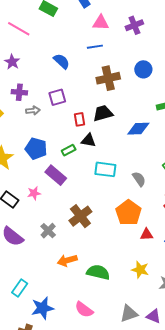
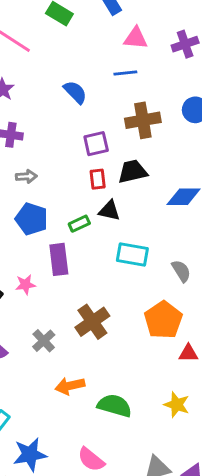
purple square: (57, 97) -> (96, 144), moved
gray arrow: (33, 111) -> (26, 176), moved
purple rectangle: (56, 175) -> (59, 259), turned 40

